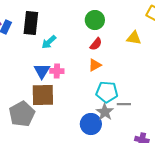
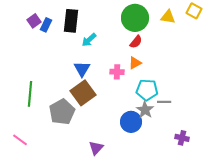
green circle: (95, 20) -> (135, 18), size x1.4
yellow triangle: (134, 38) -> (168, 17), moved
pink cross: (57, 71) -> (117, 72), moved
brown square: (43, 95) -> (83, 93), turned -35

